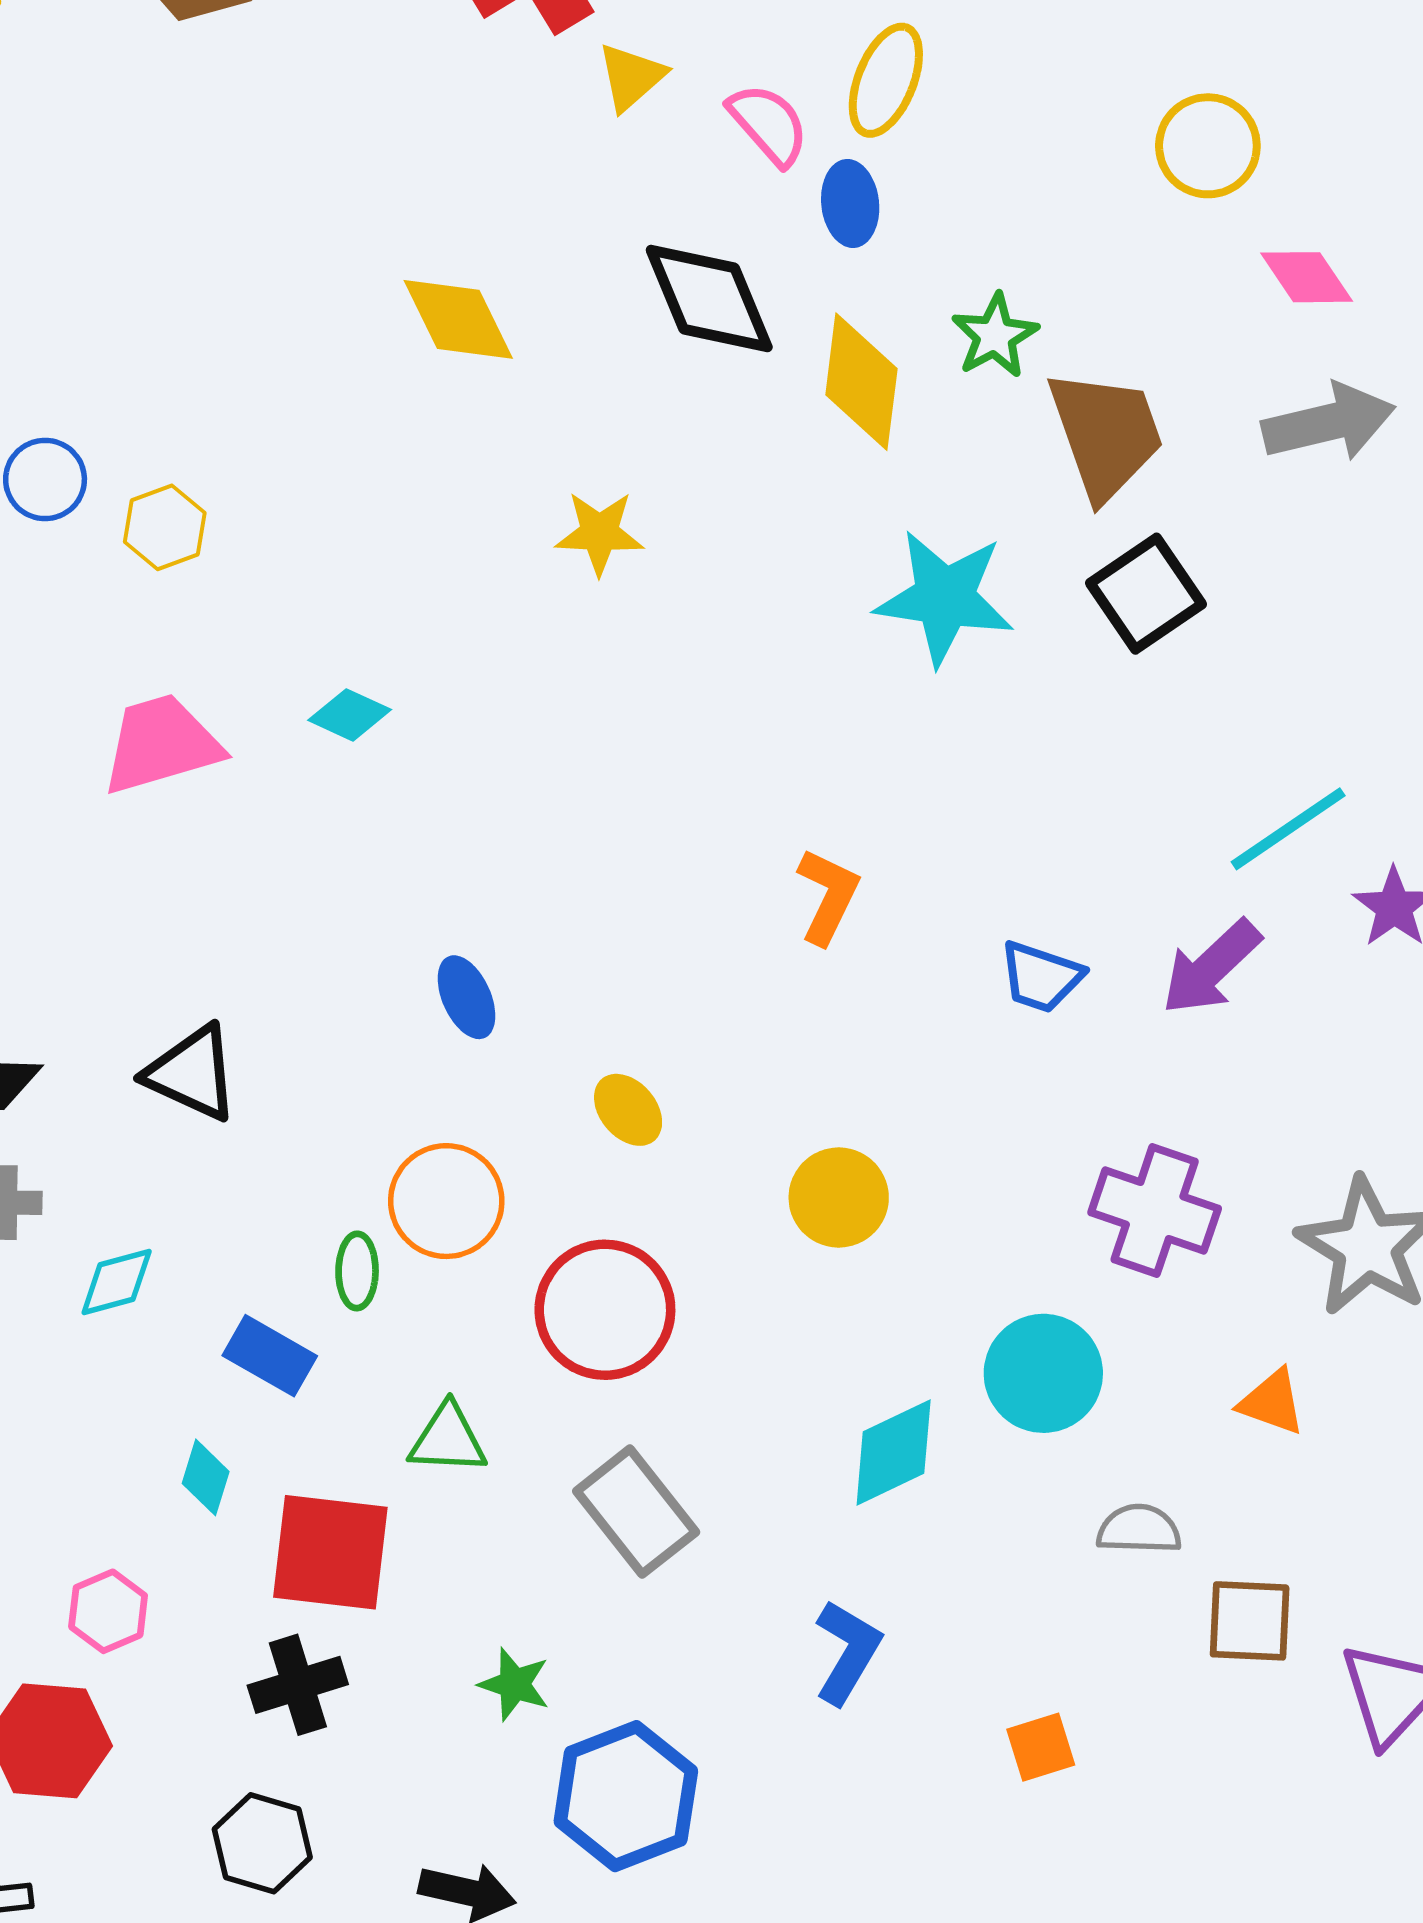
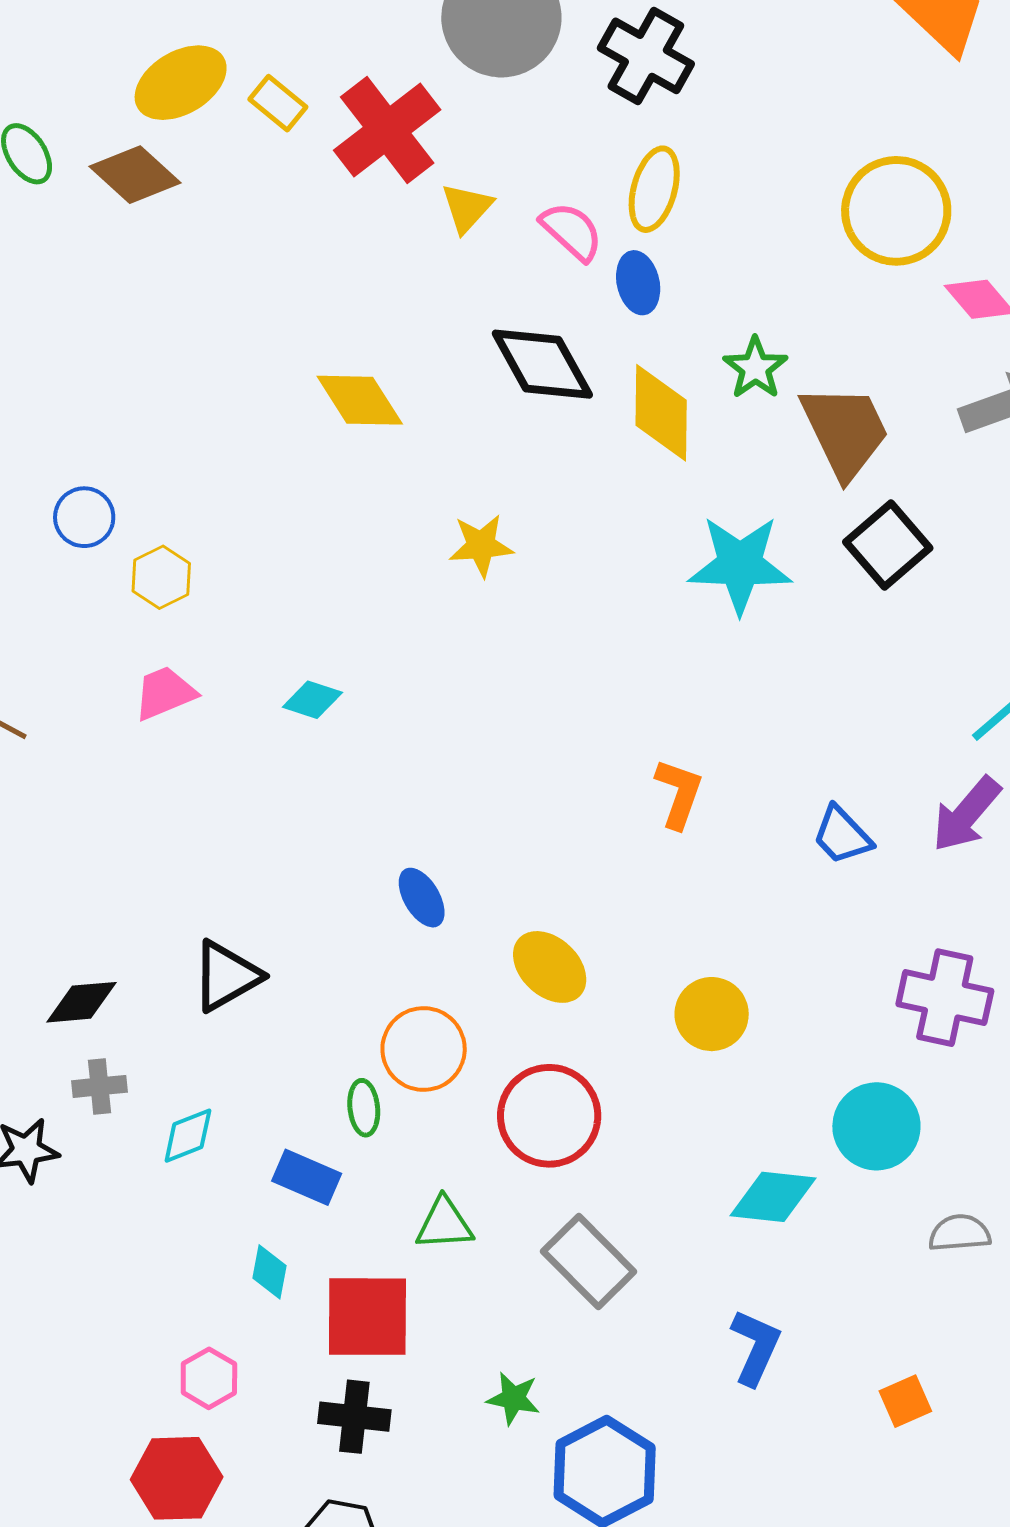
yellow circle: (1208, 146) -> (896, 211), size x1.4
blue circle: (45, 479) -> (84, 517), moved
pink trapezoid: (161, 744) -> (165, 693), moved, size x0.7
blue trapezoid: (1041, 977) -> (842, 835), turned 34
black triangle: (192, 1073) -> (226, 976), turned -48
yellow ellipse: (628, 1110) -> (550, 967), size x1.4
cyan diamond: (894, 1452) -> (773, 1197), turned 38
black cross: (298, 1685) -> (354, 1417), turned 30

